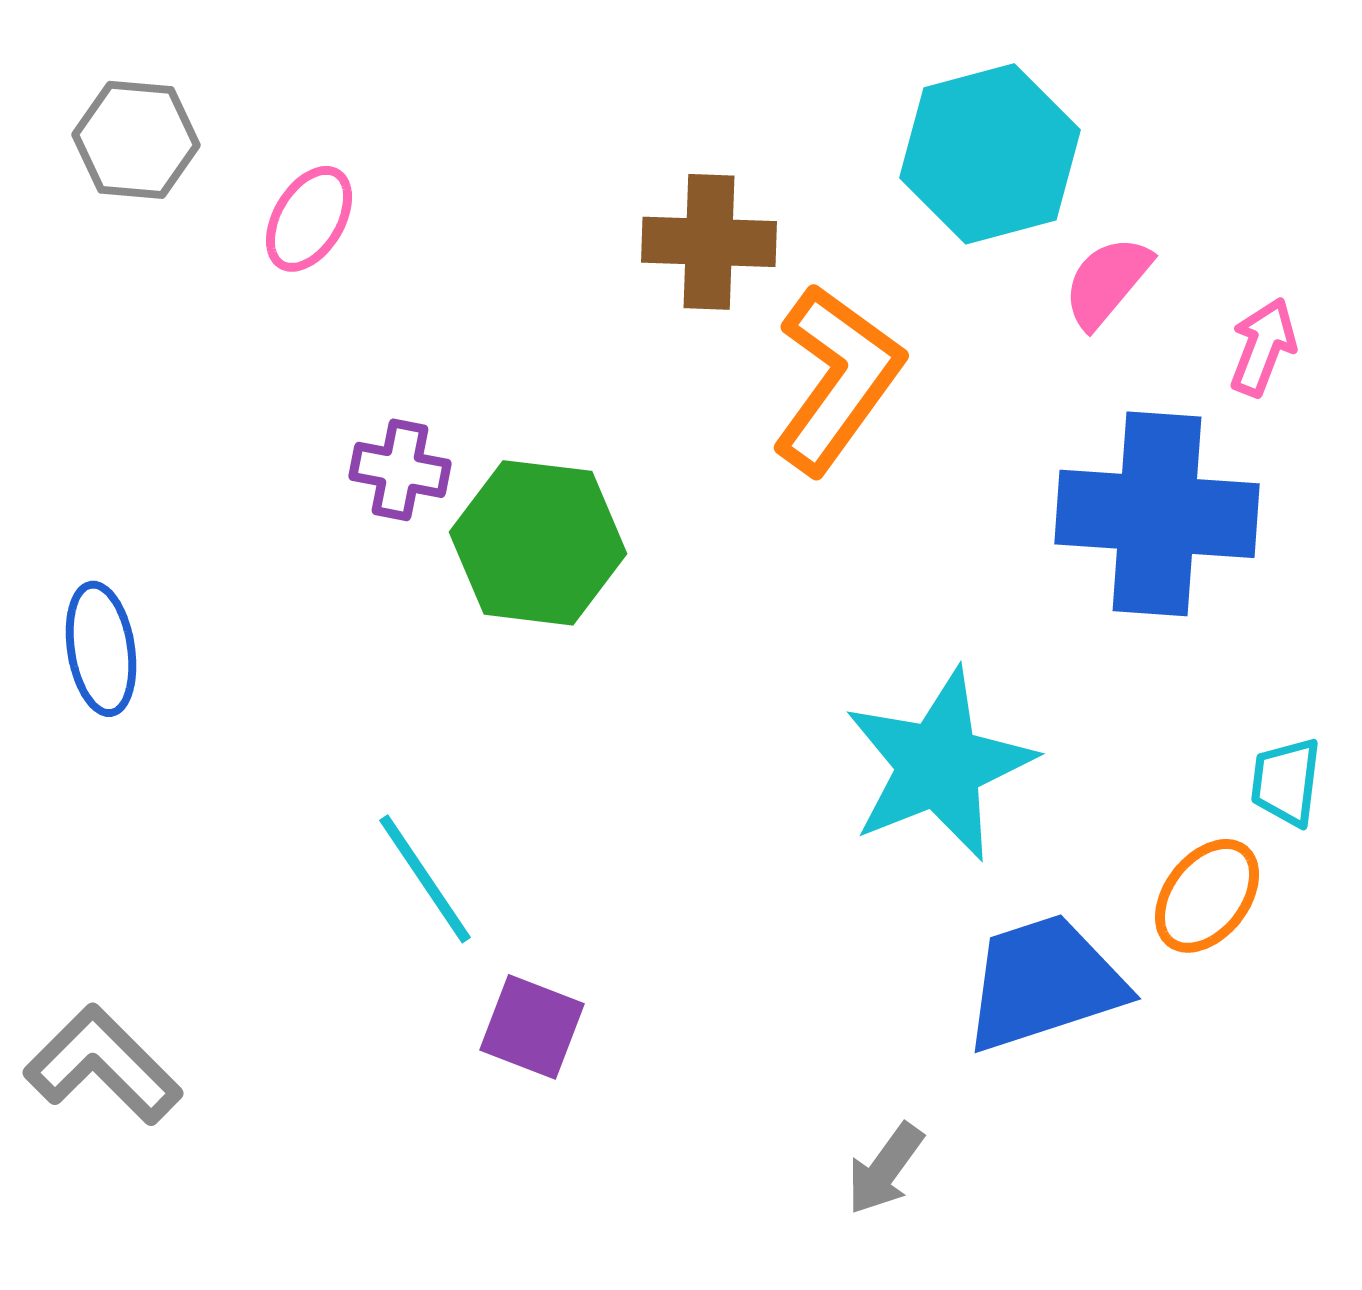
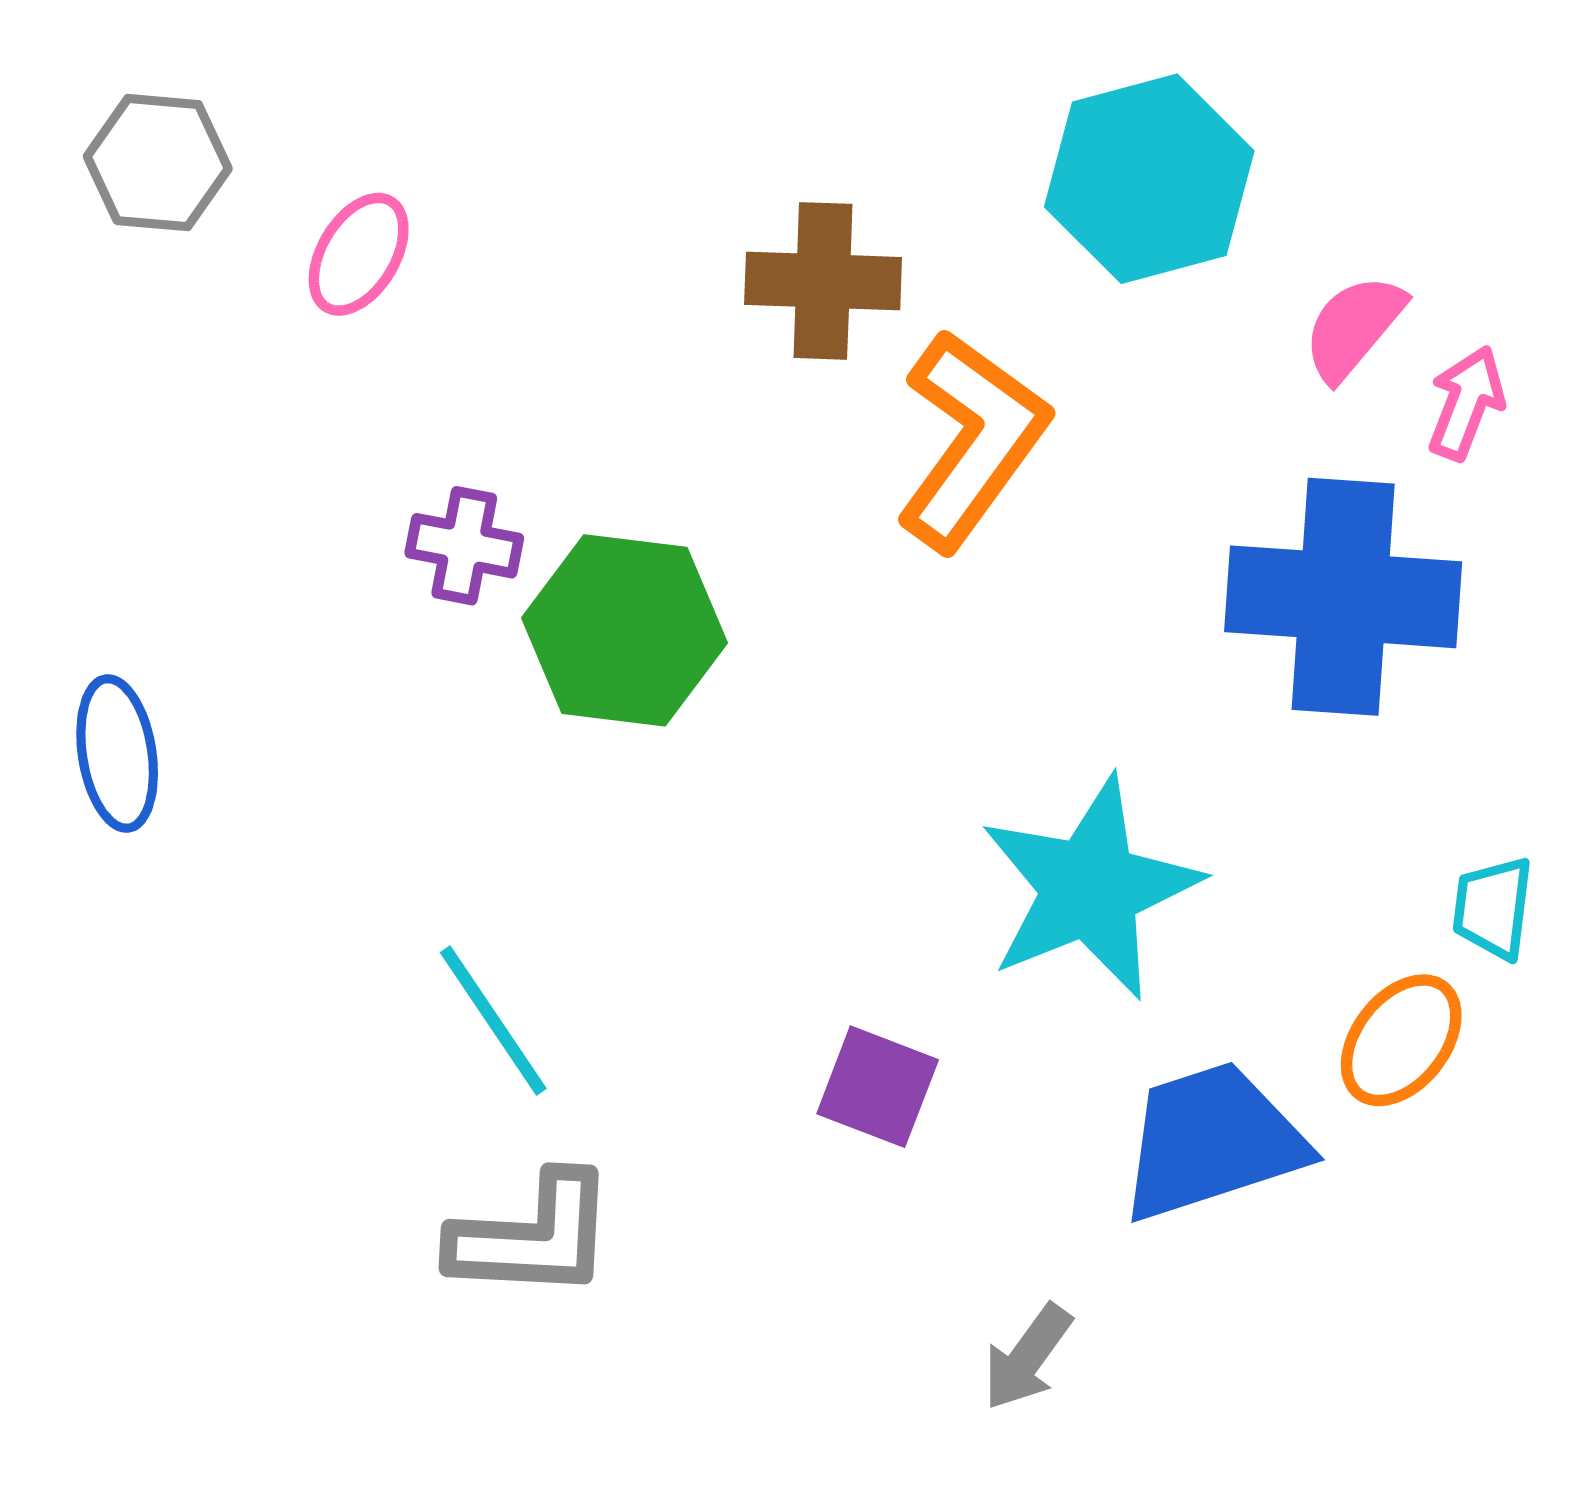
pink semicircle: (1107, 282) -> (1354, 327), moved
purple square: (532, 1027) -> (878, 1087), moved
gray L-shape: (103, 1065) -> (533, 1236), moved, turned 138

